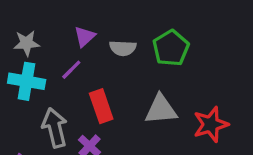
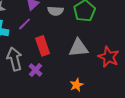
red star: (211, 124) -> (109, 57), turned -30

